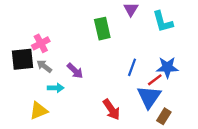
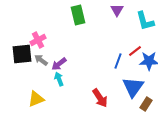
green rectangle: (102, 29) -> (78, 15), moved
purple arrow: (75, 71) -> (59, 64), moved, turned 98
red line: (155, 80) -> (135, 51), moved
cyan arrow: (56, 88) -> (59, 79), moved, turned -112

